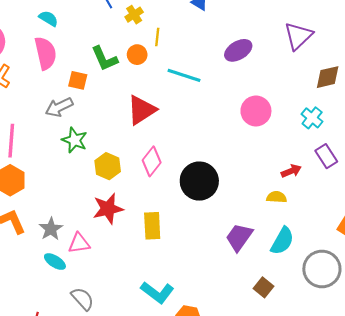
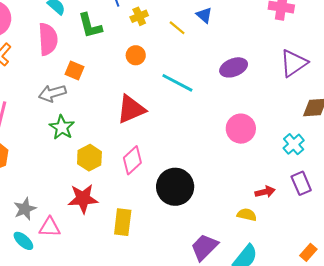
yellow line: (157, 37) -> (177, 28), moved, turned -66
green L-shape: (105, 59) -> (90, 26), moved

